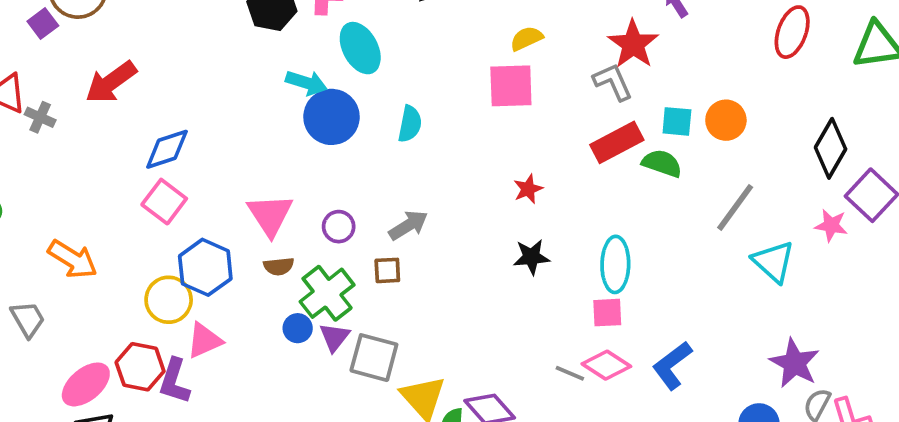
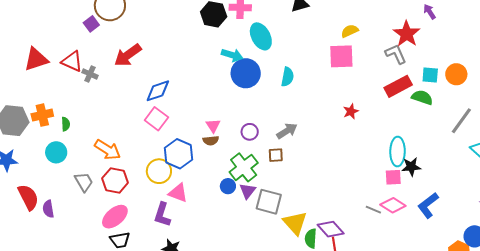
pink triangle: (270, 215) -> (213, 126), size x0.6
black star: (531, 257) -> (411, 167), moved
brown semicircle: (279, 266) -> (211, 141), moved
pink triangle: (204, 341) -> (178, 193), turned 45
red hexagon: (140, 367) -> (115, 180), moved

